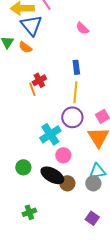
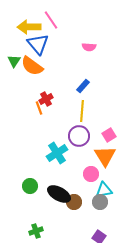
pink semicircle: (82, 28) -> (89, 47), turned -40
orange semicircle: (25, 47) -> (32, 66), size x1.6
blue rectangle: (76, 67) -> (83, 86), turned 48
pink circle: (63, 155) -> (91, 174), moved

